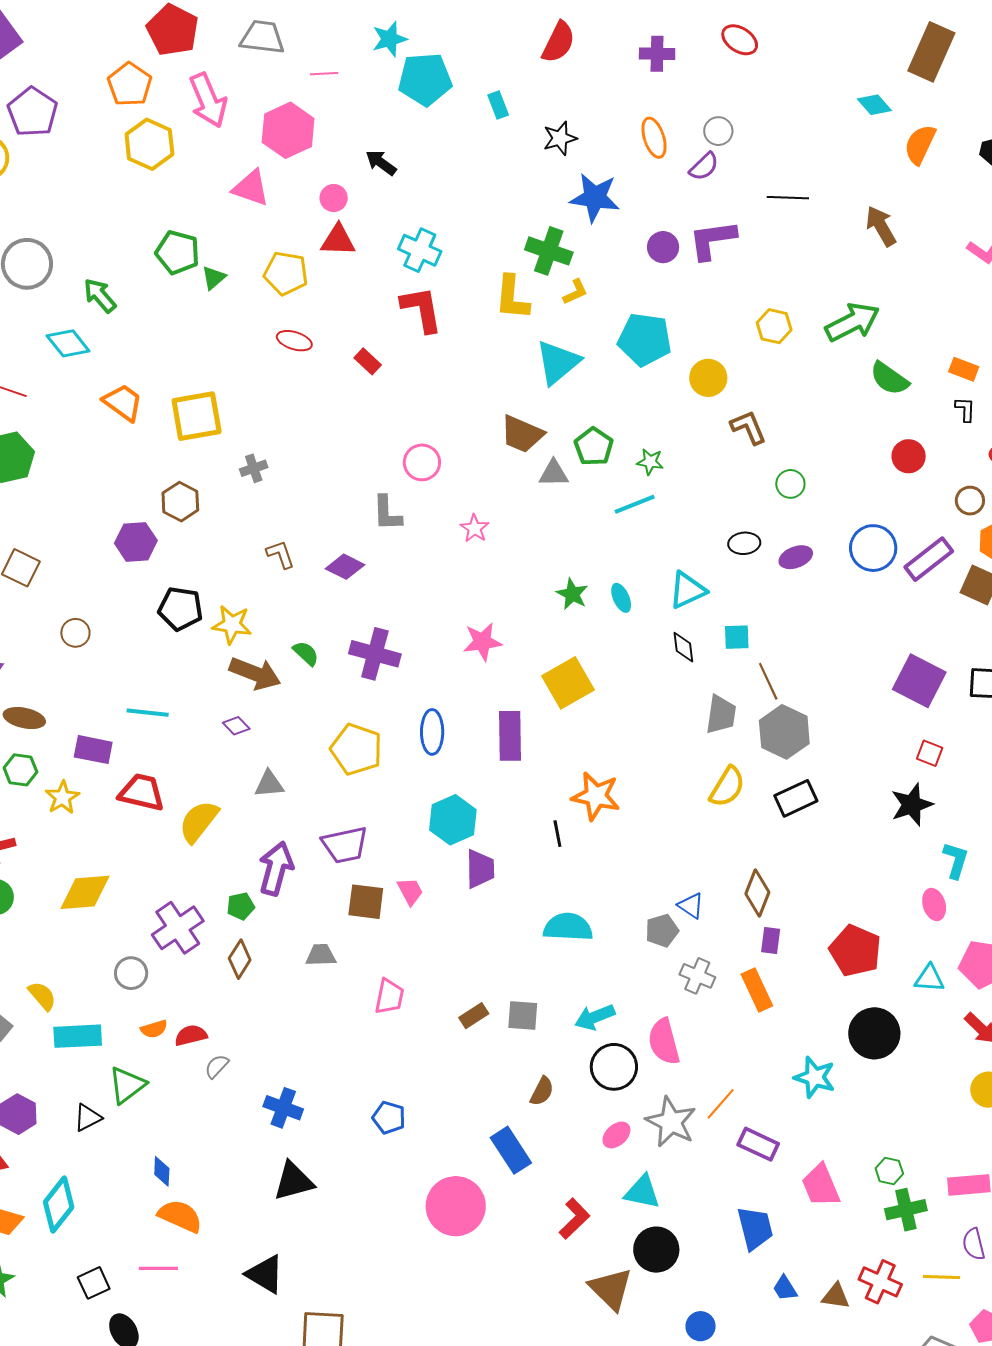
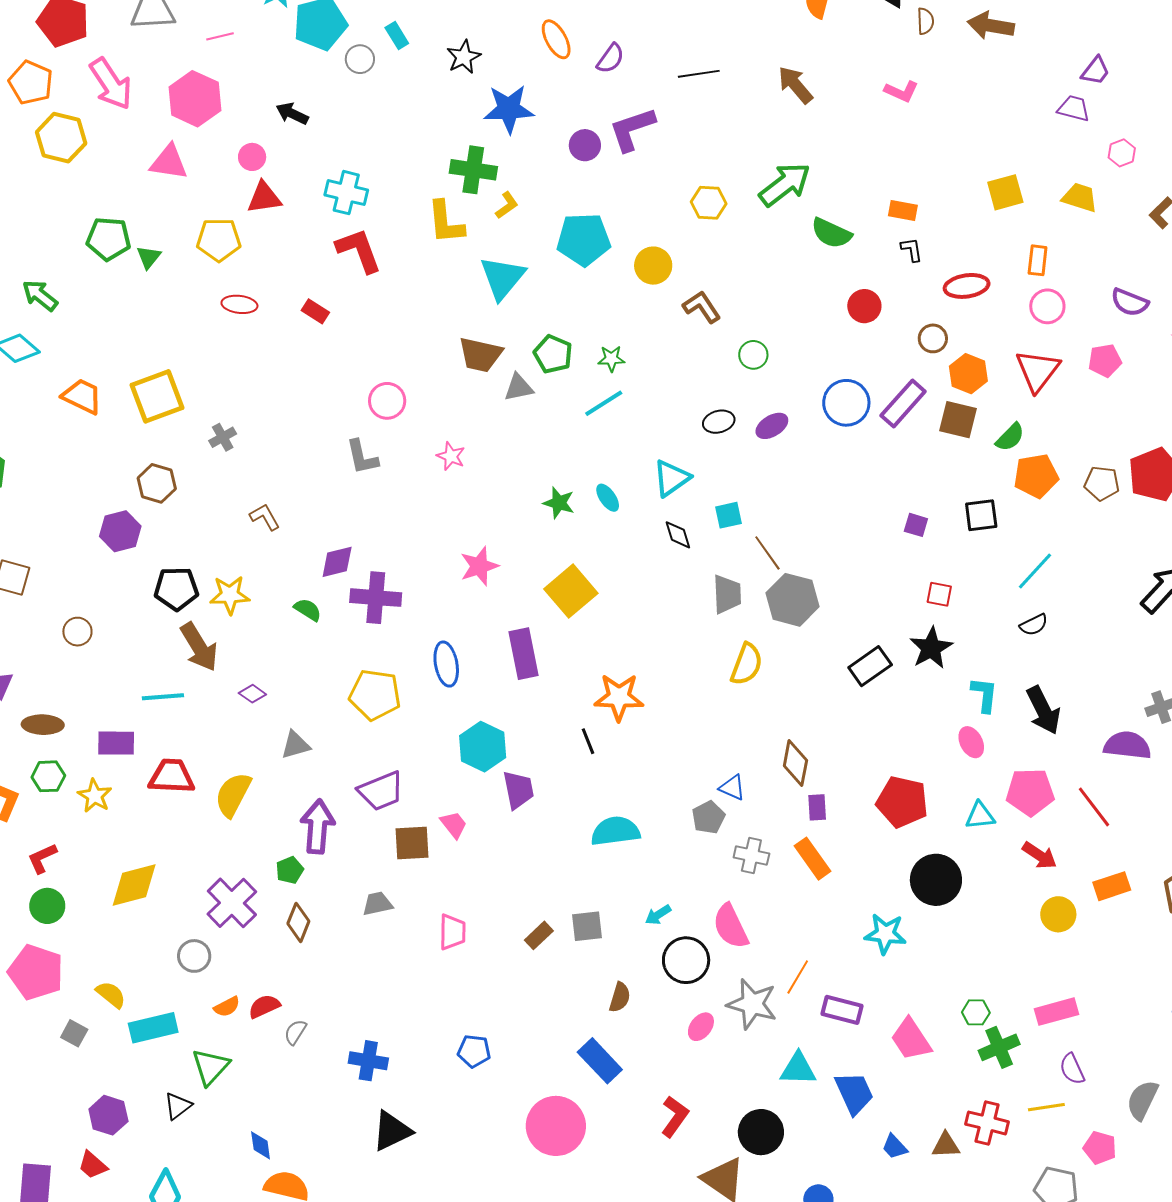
gray circle: (718, 131) -> (360, 59), moved
purple diamond: (345, 567) -> (337, 562), moved, turned -30
brown arrow: (255, 673) -> (199, 647), moved, turned 48
purple square: (919, 681) -> (916, 525), size x0.5
black rectangle: (796, 798) -> (870, 666), moved
cyan arrow: (595, 1017) -> (658, 915), size x0.7
cyan triangle: (642, 1192) -> (798, 1069), moved

